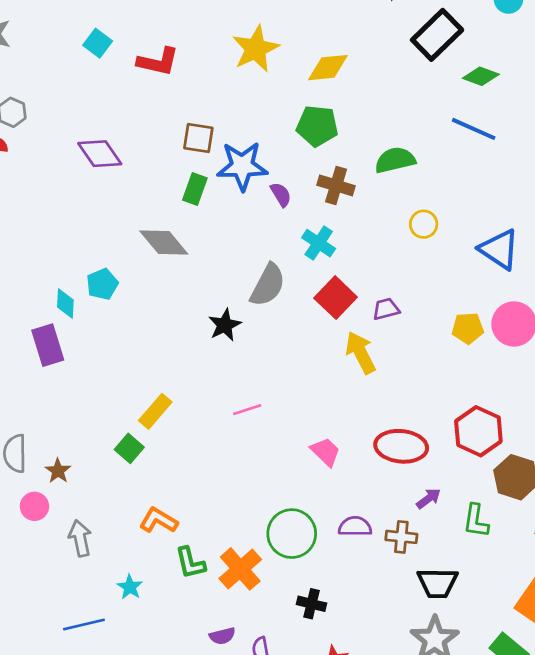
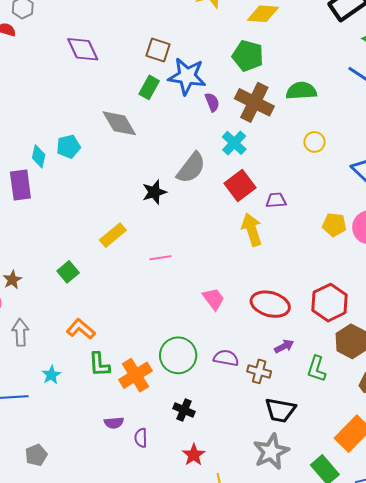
brown cross: (336, 185) -> (254, 102), size x1.4
yellow rectangle: (155, 411) -> (113, 235), moved

